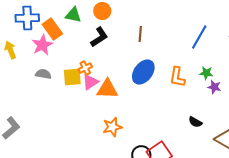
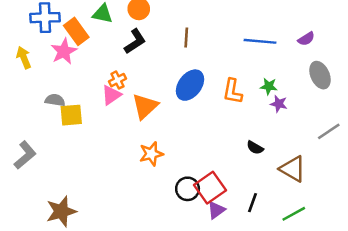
blue line: (199, 37) -> (260, 41), turned 65
gray semicircle: (43, 74) -> (55, 100), moved
yellow square: (72, 77) -> (71, 115), moved
pink triangle: (90, 82) -> (111, 95), moved
orange triangle: (107, 89) -> (145, 106), turned -45

